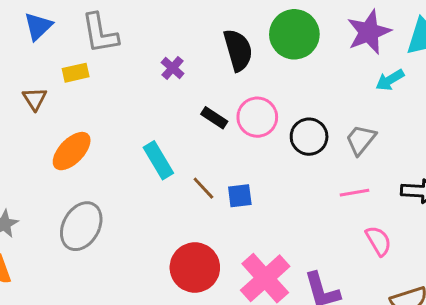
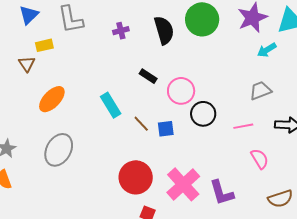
purple cross: (173, 68) -> (121, 31), moved, turned 35
yellow rectangle: (76, 73) -> (44, 45), moved
pink circle: (257, 117) -> (181, 91), moved
black circle: (309, 137) -> (203, 114), moved
gray trapezoid: (361, 140) -> (260, 91), moved, turned 30

